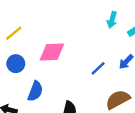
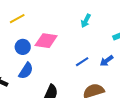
cyan arrow: (112, 20) -> (86, 21), moved
blue circle: (16, 64) -> (23, 47), moved

